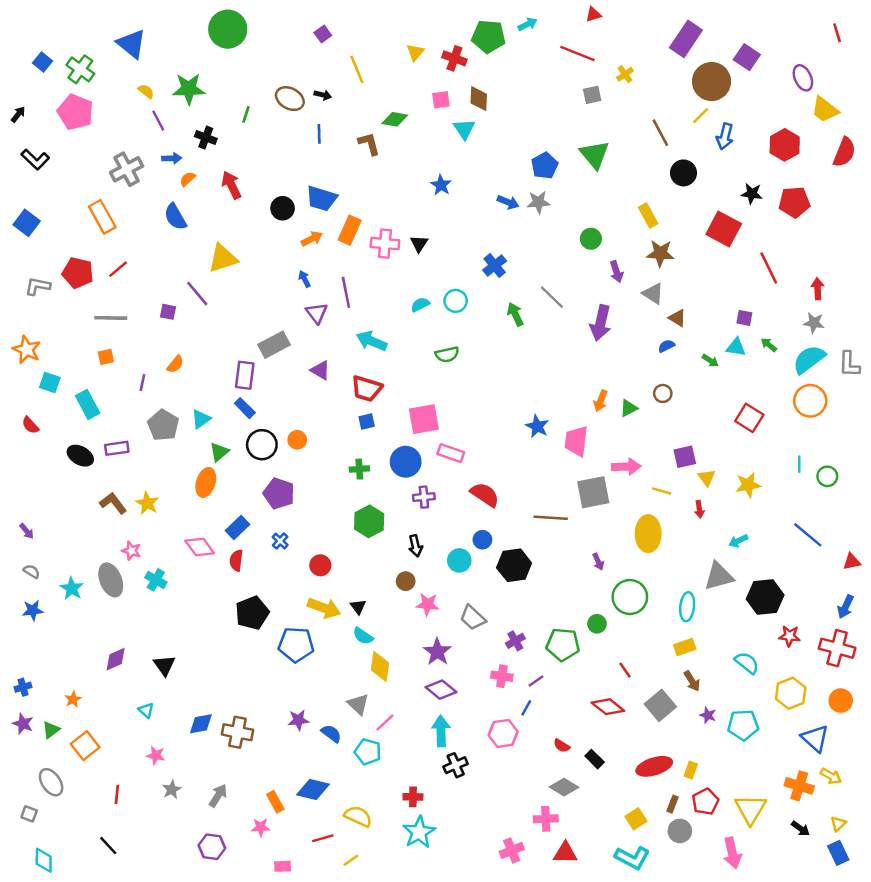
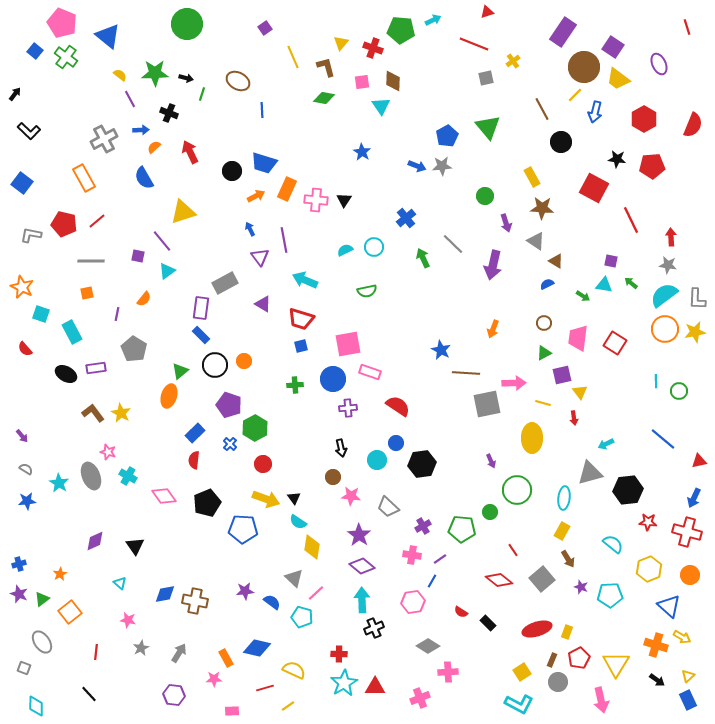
black arrow: (323, 95) -> (186, 78), moved
yellow trapezoid: (825, 110) -> (618, 79), moved
pink pentagon: (75, 112) -> (62, 23), moved
brown L-shape: (369, 144) -> (326, 67), moved
green triangle: (629, 408) -> (544, 353), moved
cyan triangle: (201, 419) -> (167, 271), moved
pink trapezoid: (576, 441) -> (578, 338), moved
yellow star: (748, 485) -> (695, 332), moved
brown line: (551, 518) -> (466, 373), moved
green hexagon: (369, 521) -> (255, 428), moved
pink diamond: (200, 547) -> (164, 496), moved
yellow rectangle: (685, 647) -> (562, 531), turned -42
gray diamond: (564, 787) -> (428, 646), moved
red triangle: (565, 853) -> (375, 687), moved

